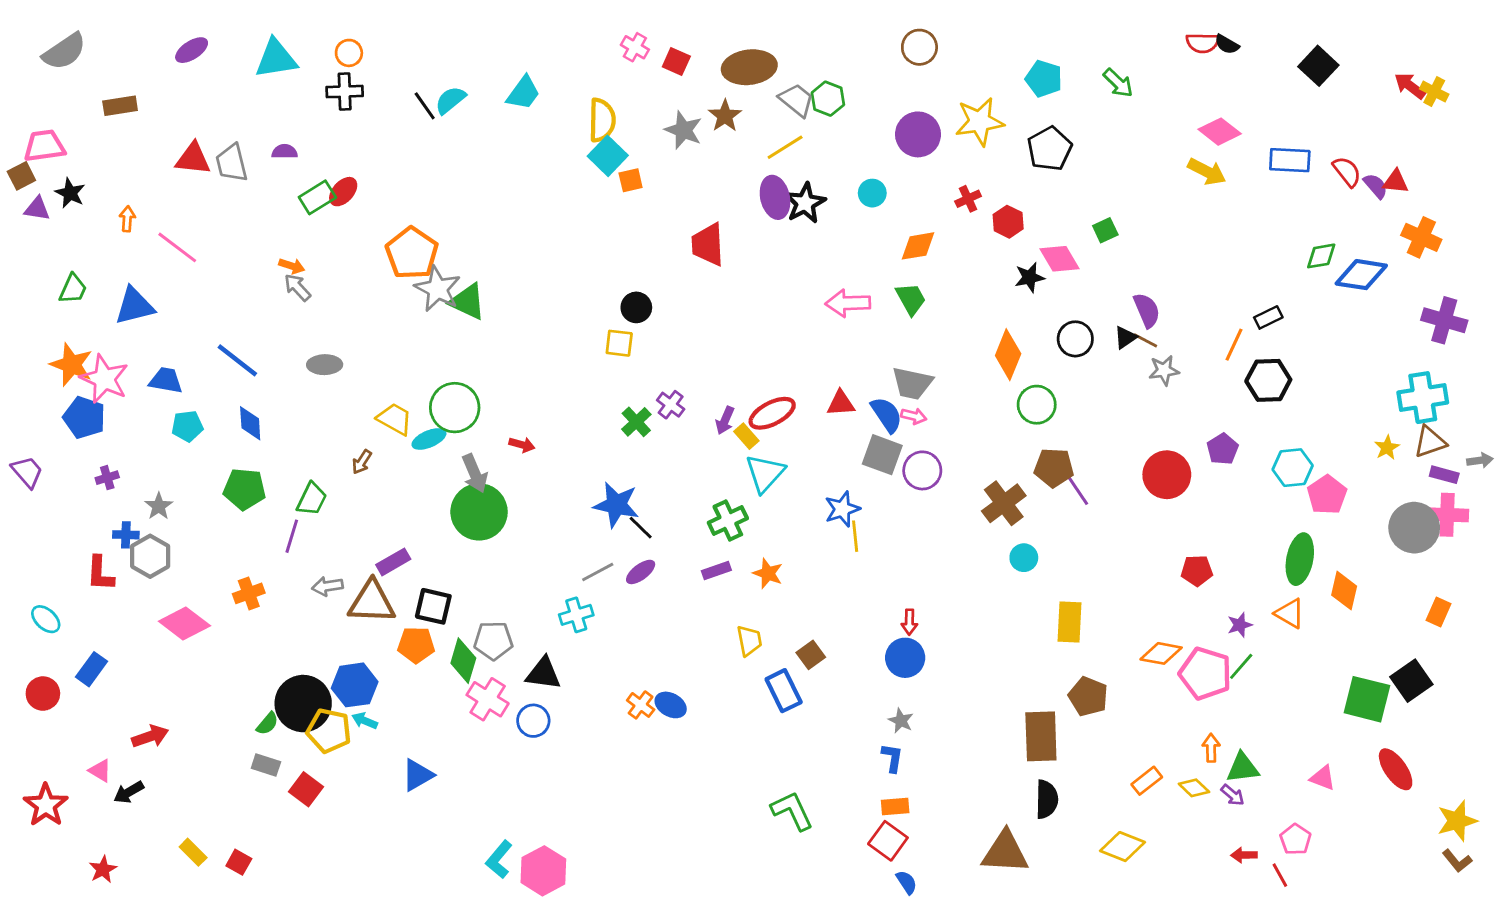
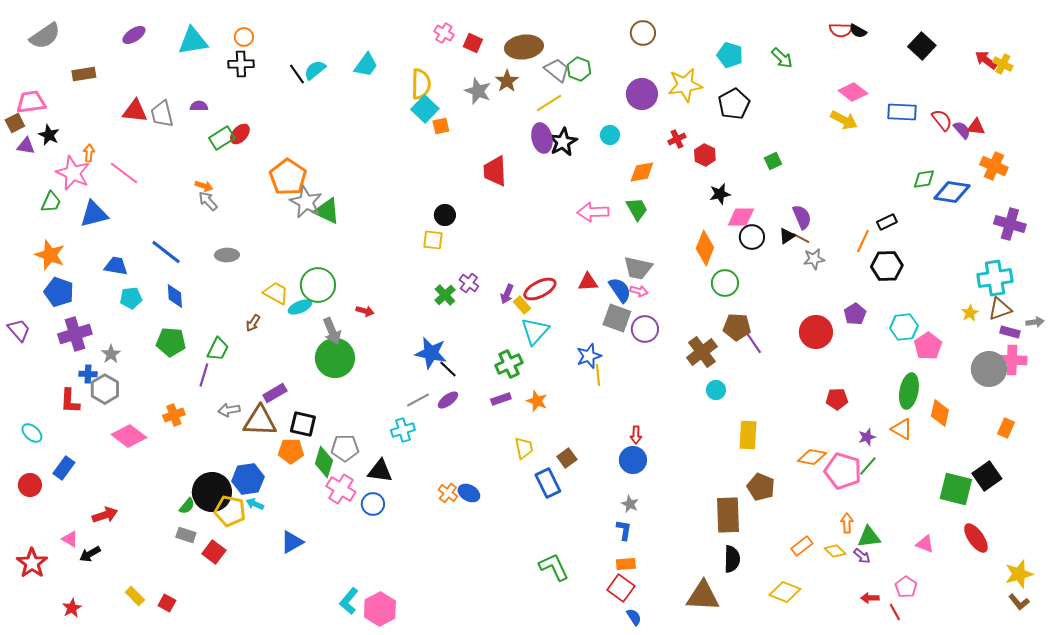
pink diamond: (1060, 259) -> (741, 217), moved, turned -60
pink star: (104, 379) -> (73, 173), moved
purple cross: (107, 478) -> (75, 334), size x2.0

